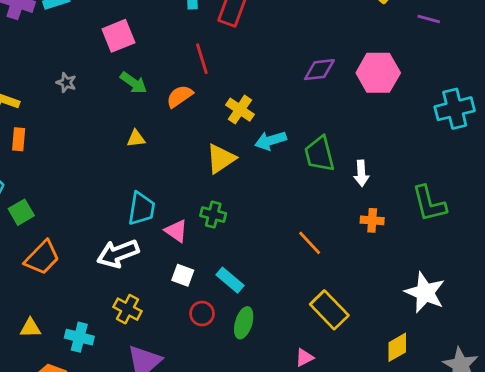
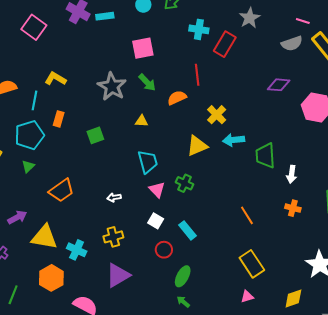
purple diamond: (319, 70) -> (279, 85), moved
gray star: (66, 83) -> (112, 86), moved, size x2.0
orange rectangle: (19, 139) -> (59, 119), moved
cyan trapezoid: (141, 209) -> (148, 162), moved, turned -35
green square: (21, 212) -> (95, 135), moved
white arrow: (118, 253) -> (114, 197), size x0.5
yellow cross: (127, 309) -> (113, 237), turned 36
green ellipse: (244, 323) -> (183, 276), moved
yellow triangle: (30, 328) -> (44, 237), size x1.8
pink triangle: (304, 358) -> (247, 297), moved

